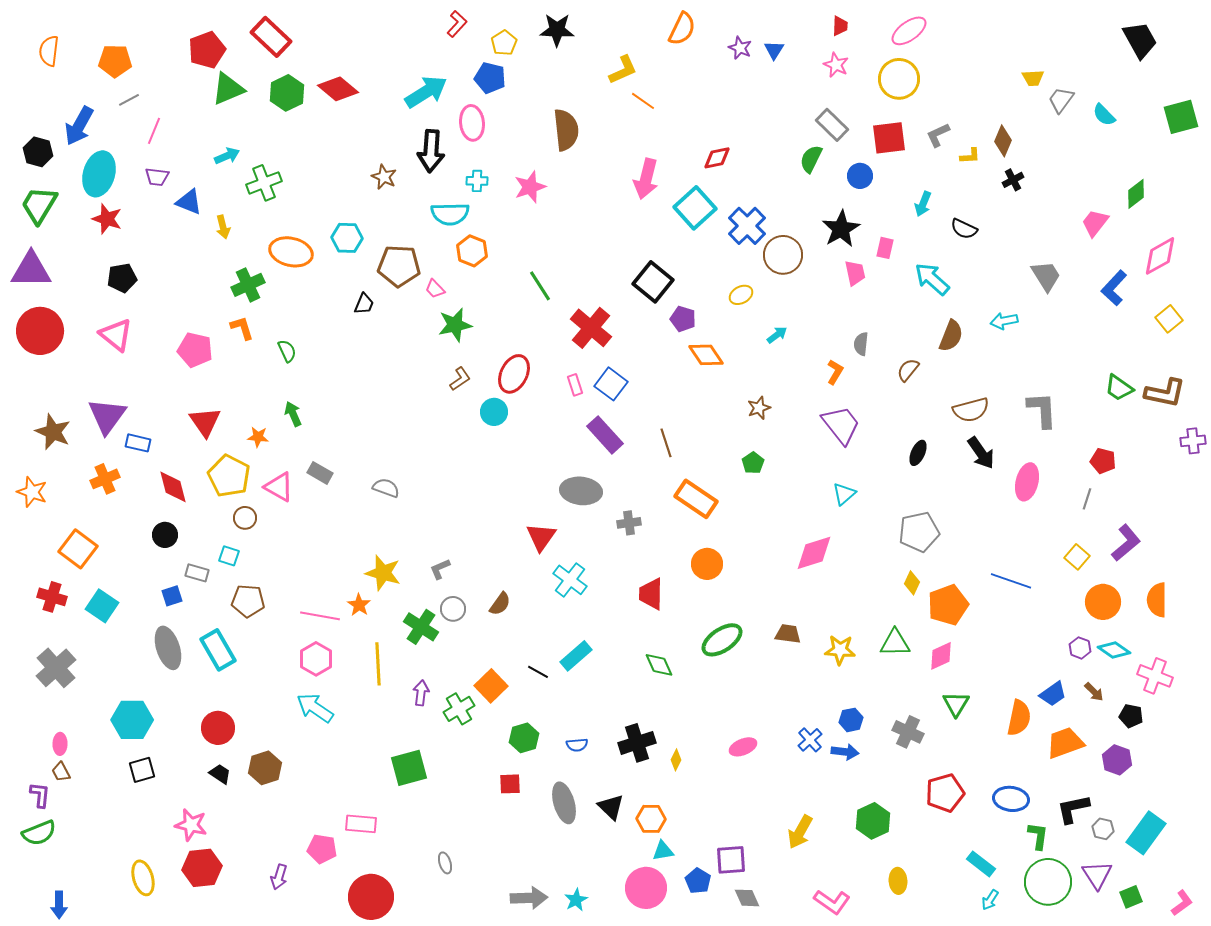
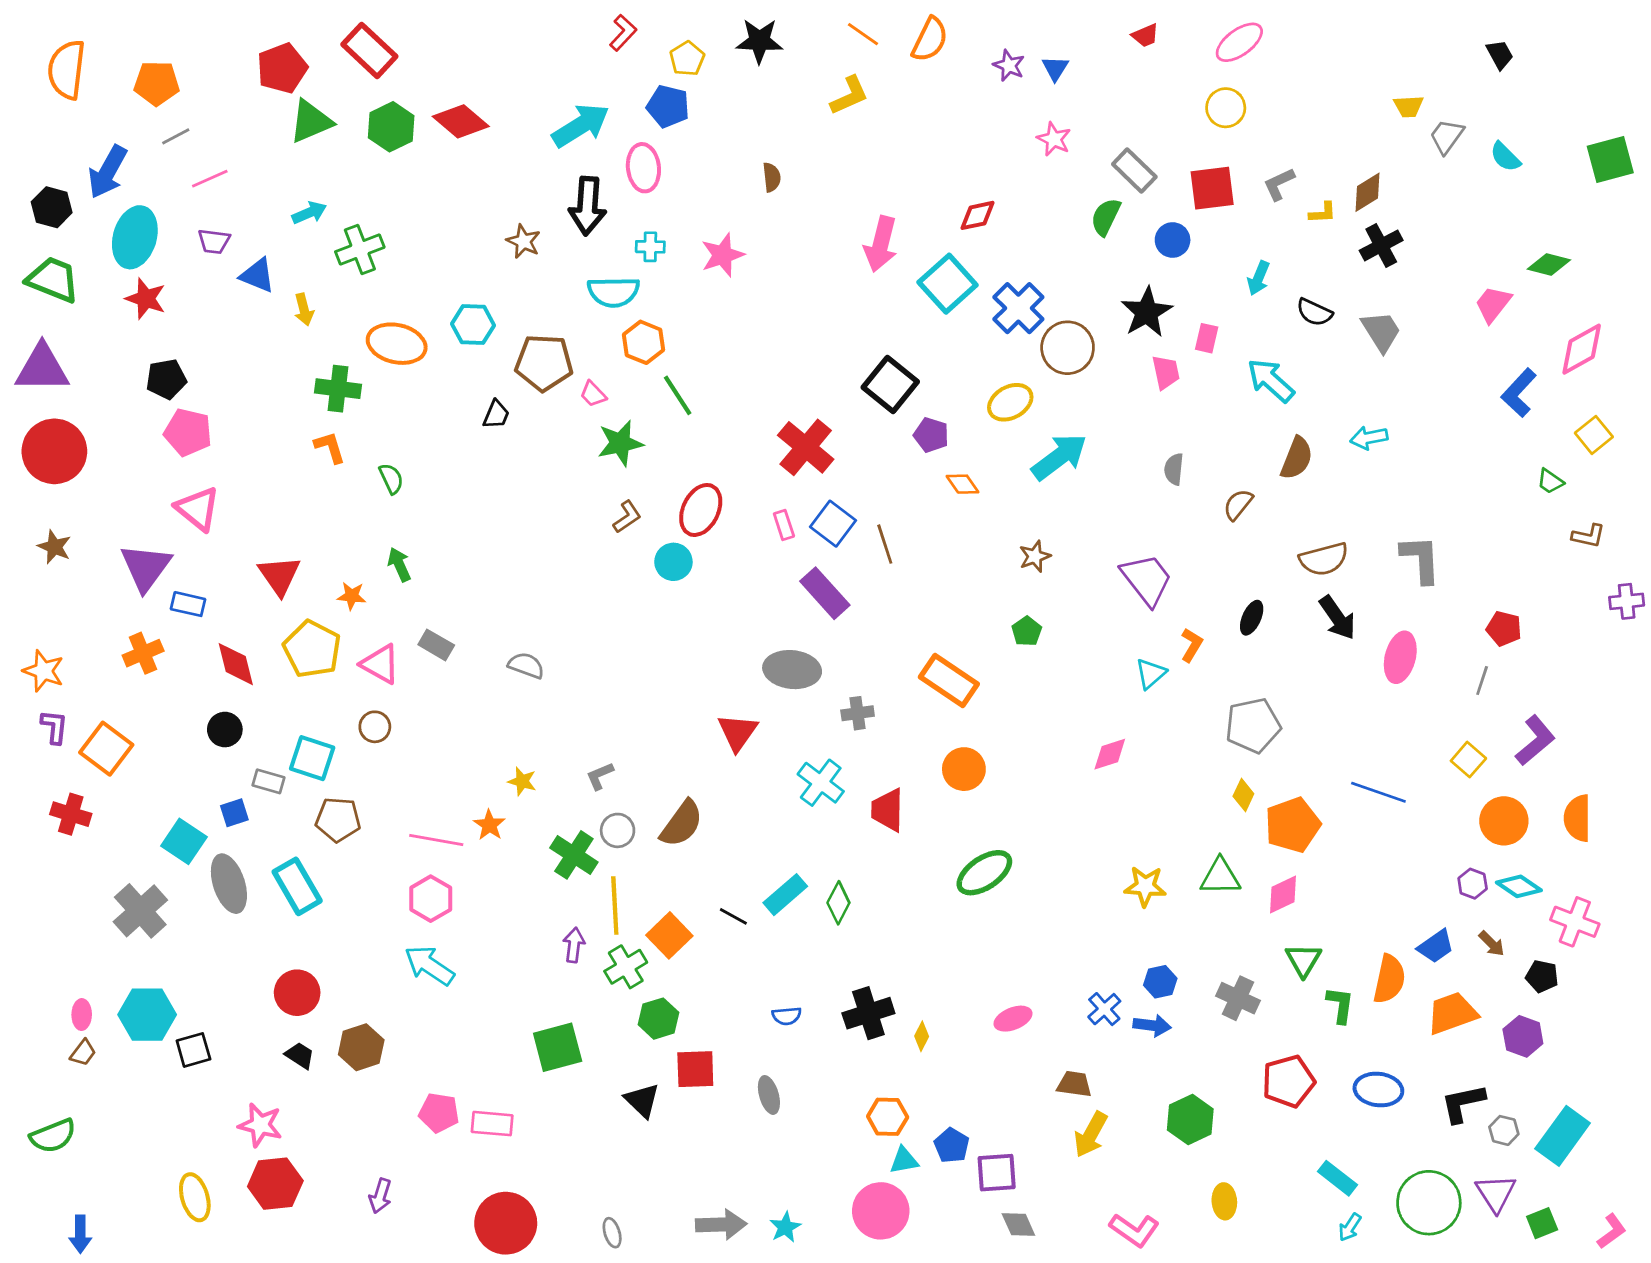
red trapezoid: (840, 26) -> (1145, 35), turned 65
black trapezoid: (1140, 40) -> (1500, 55), moved, size x0.6
orange semicircle: (49, 51) -> (67, 70), size x1.4
pink star: (836, 65) -> (1054, 139), moved
yellow circle: (899, 79) -> (1226, 108), size x0.7
orange line: (643, 101) -> (863, 34), moved
brown semicircle: (566, 130) -> (772, 177), size x0.5
pink line: (154, 131) -> (210, 179), turned 44
brown diamond: (1003, 141) -> (1368, 192), turned 36
black cross: (1013, 180) -> (1381, 245), size x1.4
green diamond: (1136, 194) -> (1549, 265), turned 52
green trapezoid: (39, 205) -> (53, 280), turned 81
gray trapezoid: (1046, 276) -> (1381, 331), moved
green cross: (248, 285) -> (338, 389), turned 32
green line: (540, 286) -> (678, 395), moved
yellow ellipse: (741, 295) -> (1010, 402), size x1.4
pink triangle: (116, 335) -> (198, 509), moved
cyan arrow: (777, 335) -> (1059, 457), size x2.0
pink pentagon: (195, 350) -> (188, 432), moved
orange diamond: (706, 355) -> (963, 484), size x0.7
orange L-shape: (835, 372) -> (1192, 645), moved
green trapezoid: (1119, 388) -> (1550, 481), moved, size x0.7
brown L-shape: (1165, 393) -> (1588, 536), size x0.6
brown star: (53, 432) -> (54, 547), moved, size x0.7
brown line: (666, 443) -> (885, 544), moved
brown circle: (245, 518) -> (375, 727), moved
pink diamond: (814, 553) -> (1110, 754), size x0.7
cyan square: (229, 556) -> (312, 758), size x1.6
yellow star: (383, 573) -> (522, 781), size x0.6
cyan cross: (570, 580) -> (821, 783), moved
brown semicircle: (500, 604) -> (682, 824), size x1.5
cyan square: (102, 606) -> (184, 841), moved
brown trapezoid: (788, 634) -> (1074, 1084), moved
yellow line: (378, 664) -> (615, 905), moved
green diamond: (659, 665) -> (838, 903), moved, turned 52
gray cross: (56, 668) -> (140, 911), moved
cyan hexagon: (132, 720) -> (147, 1015), moved
green hexagon: (524, 738) -> (658, 1019), moved
brown trapezoid: (61, 772) -> (83, 1053), turned -115
red square: (510, 784) -> (695, 1069), size x1.4
purple L-shape: (40, 795) -> (54, 727), moved
gray ellipse: (564, 803) -> (769, 1095), size x0.7
black triangle: (611, 807) -> (642, 1100), moved
green L-shape: (1038, 836) -> (1340, 1005), moved
pink pentagon: (322, 849) -> (439, 1113), moved
gray ellipse: (445, 863) -> (612, 1233), moved
blue pentagon: (698, 881) -> (952, 1145), moved

